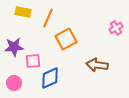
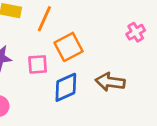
pink square: (33, 61) -> (38, 64), moved
blue diamond: (50, 78) -> (66, 87), moved

